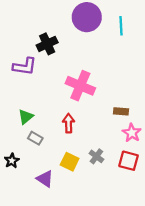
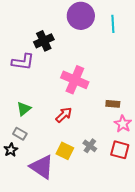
red arrow: (69, 123) -> (64, 115), turned 48
gray rectangle: (35, 138) -> (20, 134), moved
purple triangle: (45, 179) -> (42, 167), size x1.5

